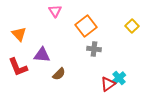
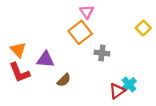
pink triangle: (55, 11) -> (87, 12), moved
orange square: (86, 26) -> (80, 32), moved
orange triangle: (19, 34) -> (18, 50), moved

